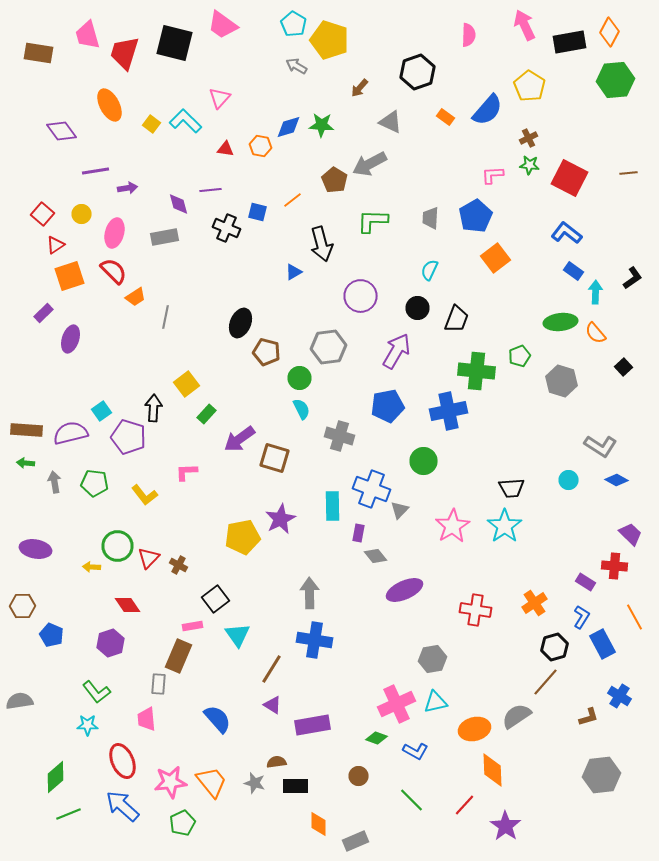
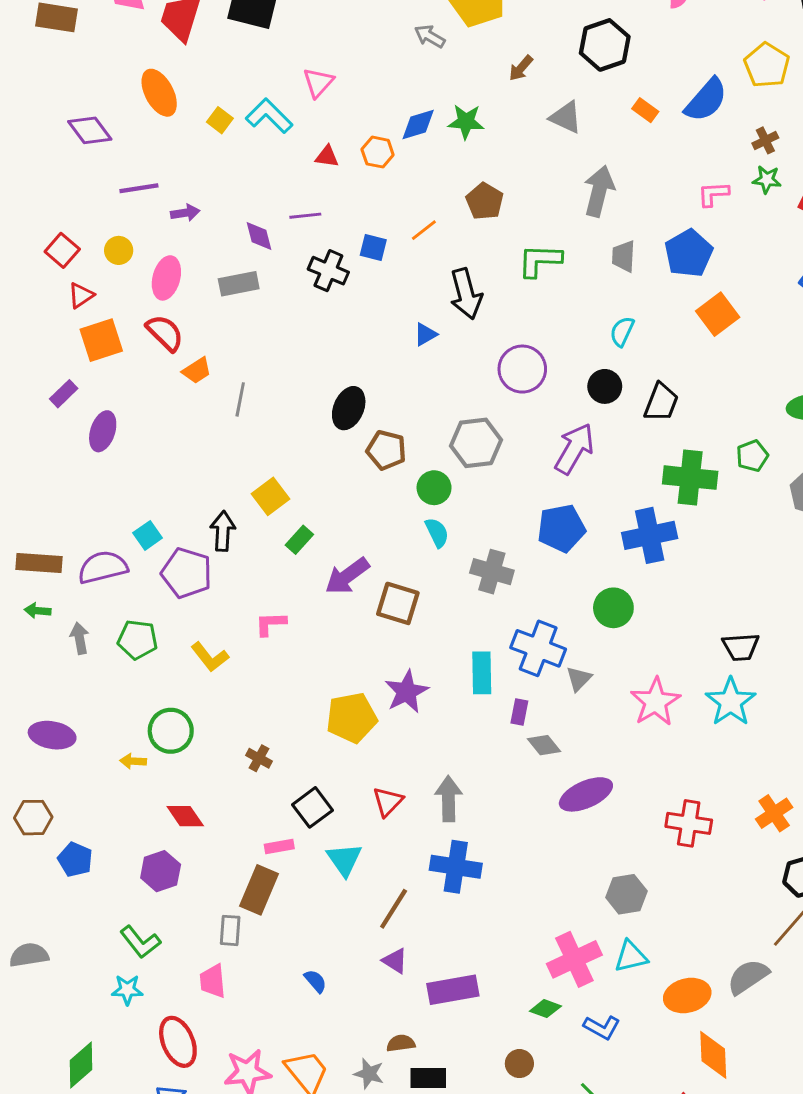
gray arrow: (370, 164) -> (599, 191), moved, turned 132
red triangle: (148, 558) -> (388, 802), moved
blue semicircle: (218, 719) -> (315, 981), size x0.6

